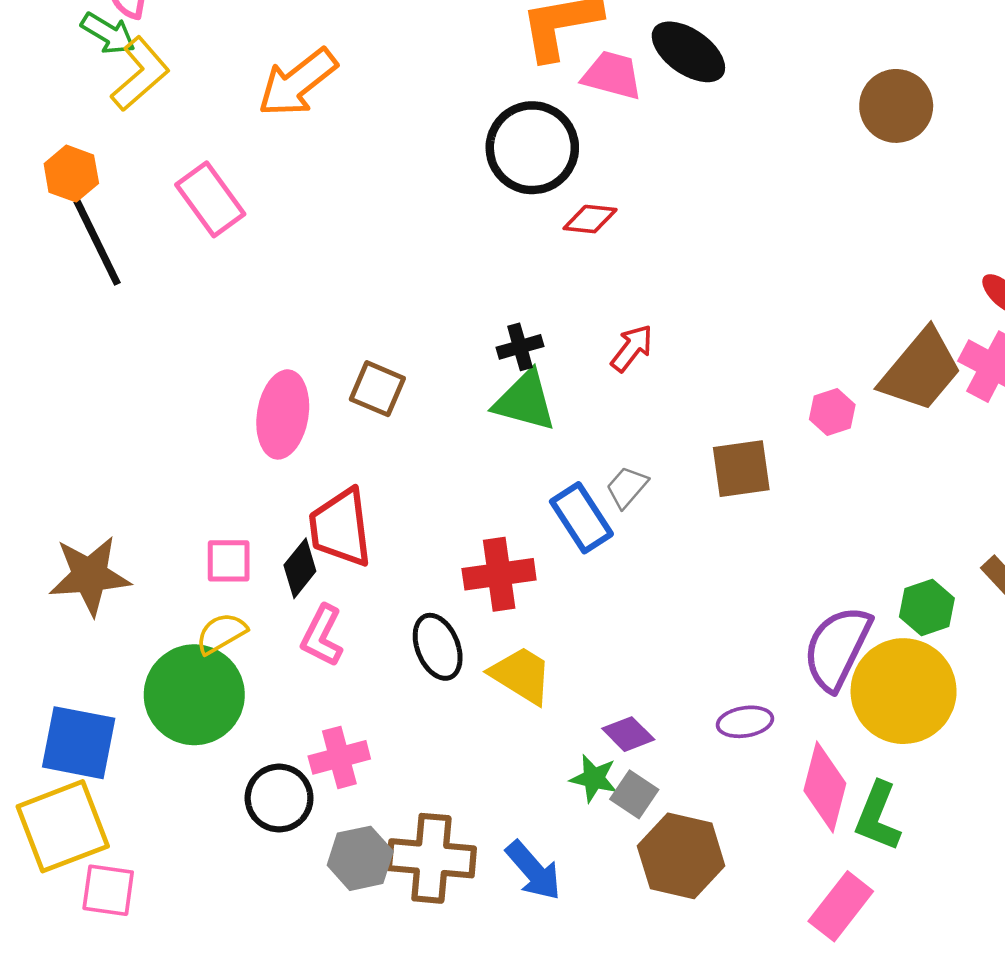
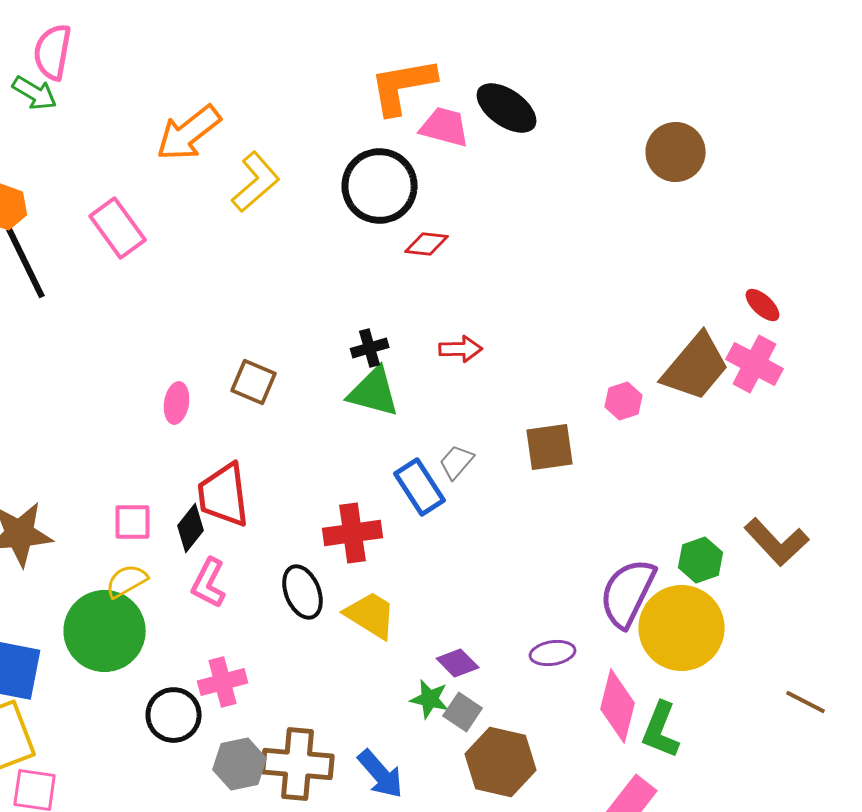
yellow L-shape: (140, 74) -> (256, 182), moved
red arrow: (632, 348) -> (461, 349), turned 51
pink ellipse: (283, 414) -> (177, 403), size x0.6

